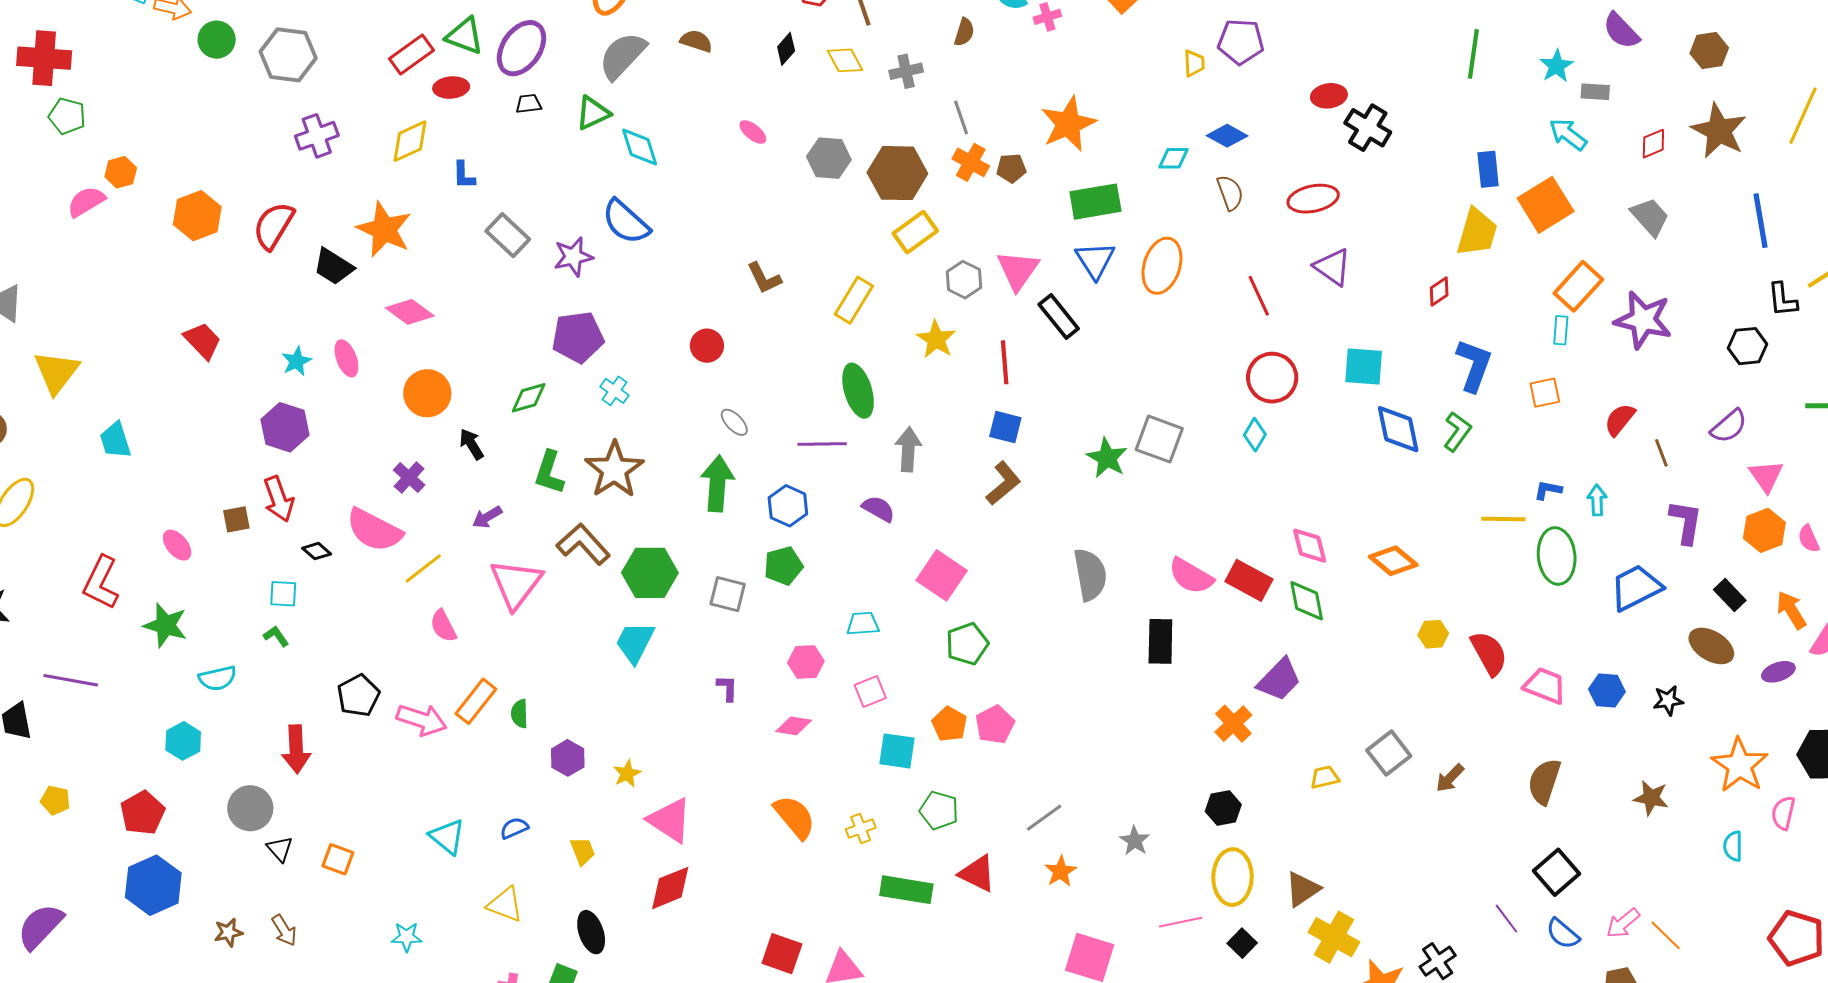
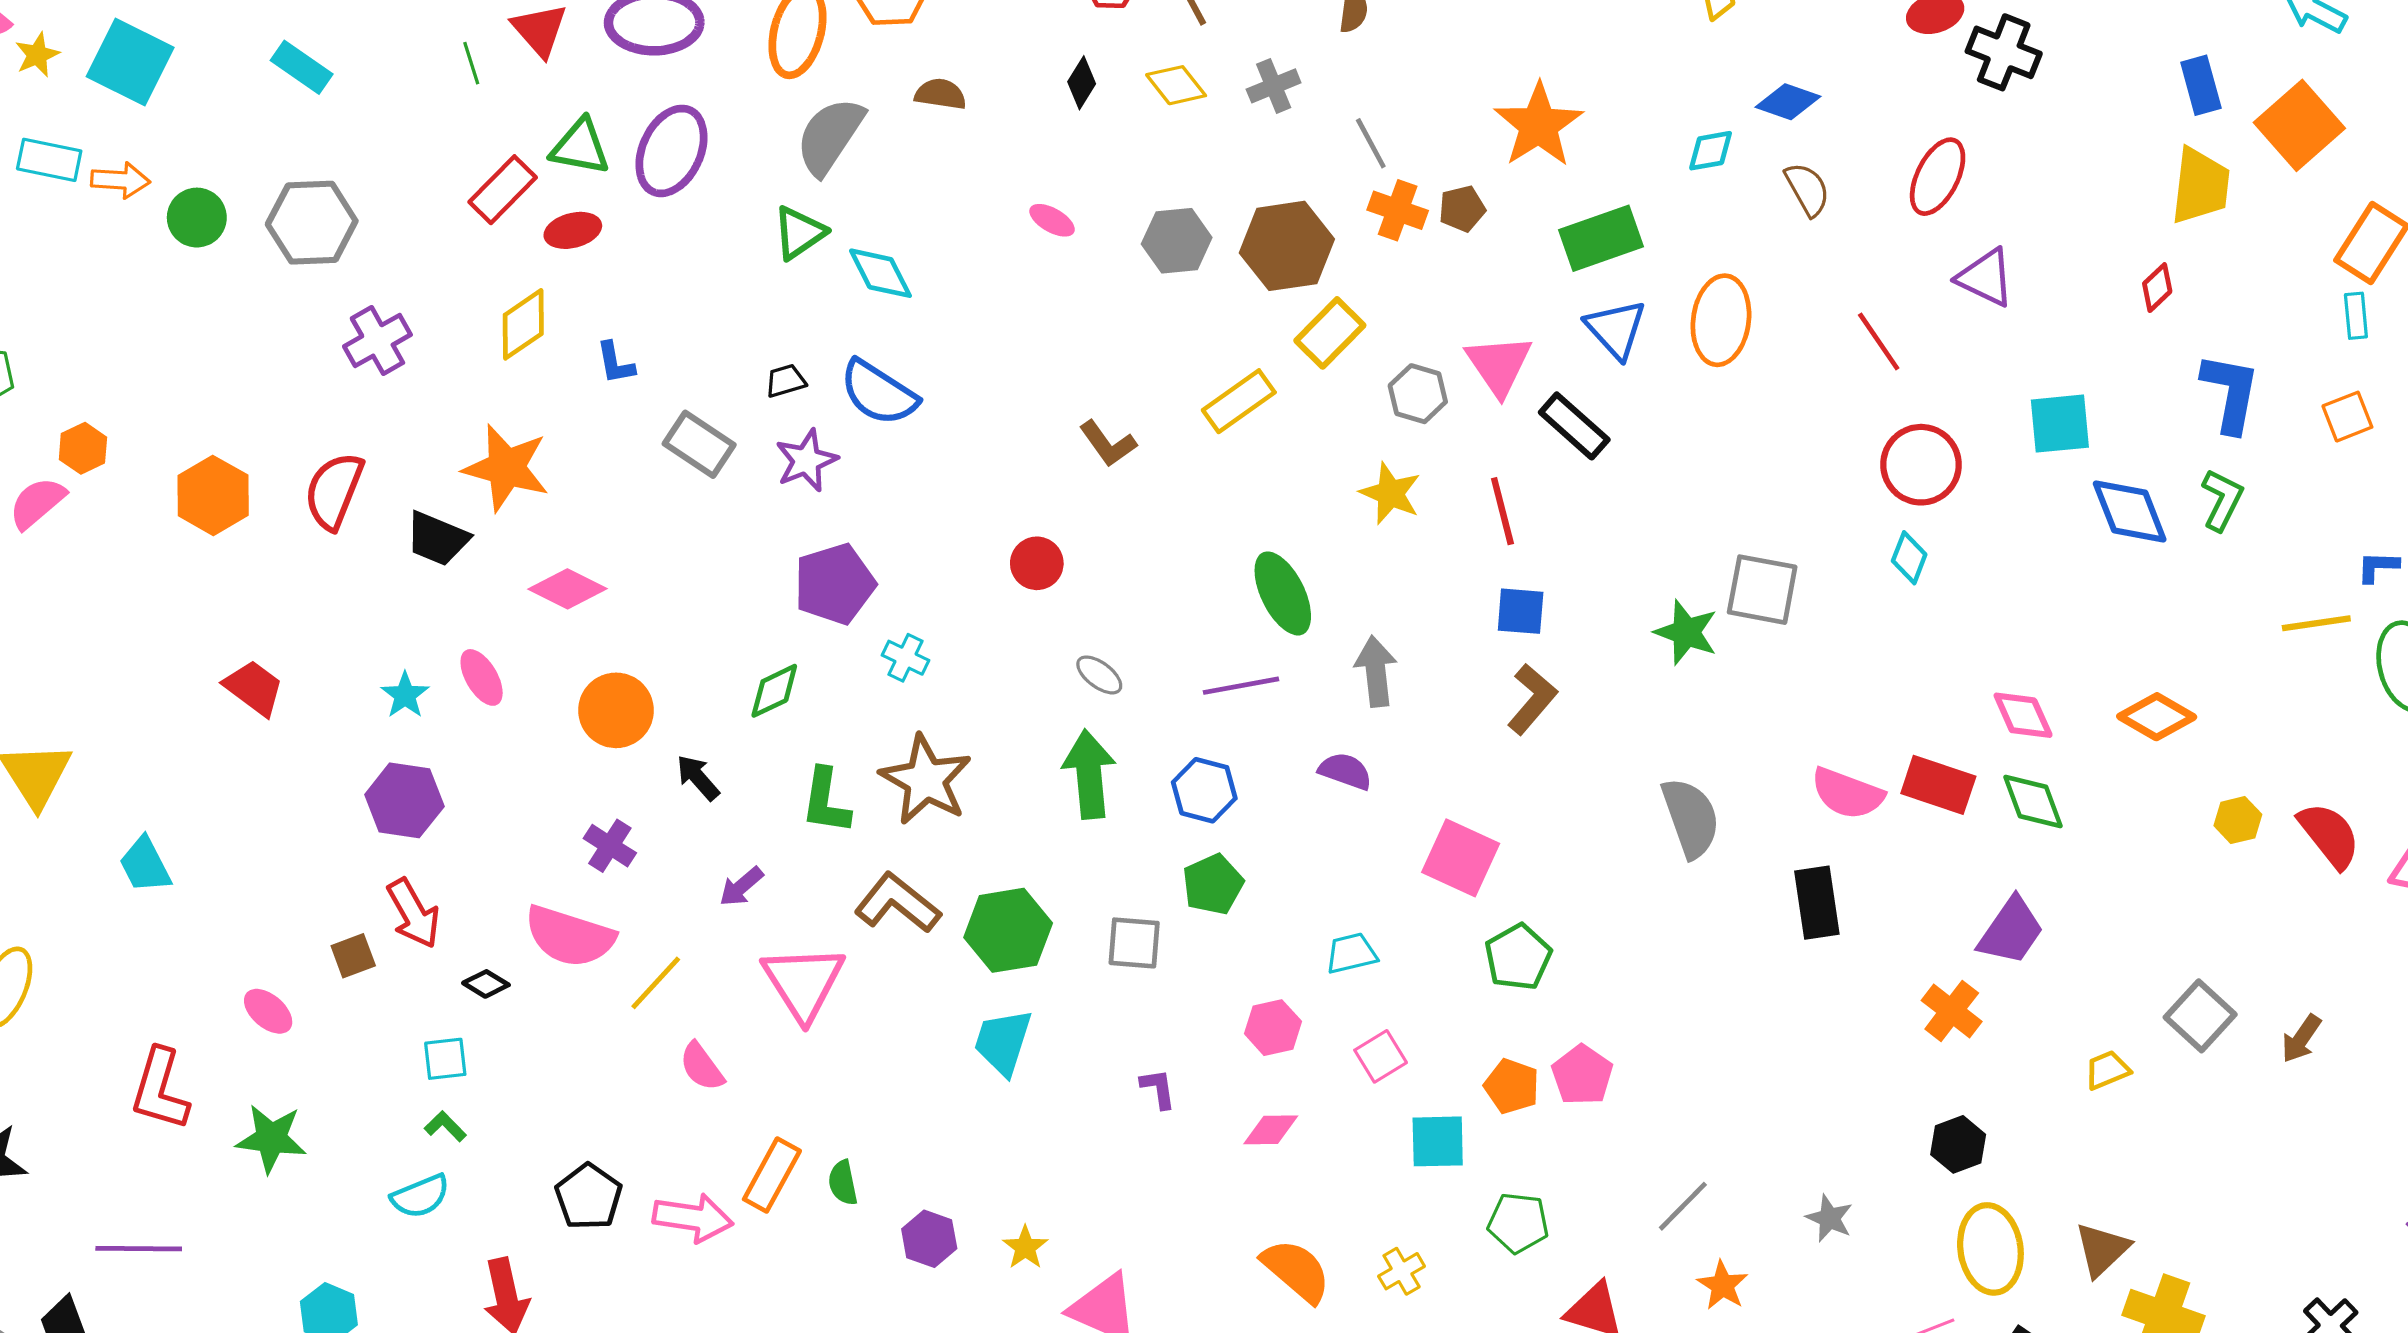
black trapezoid: (529, 104) -> (786, 381), moved
red ellipse: (1313, 199) -> (1938, 177), turned -42
yellow rectangle: (854, 300) -> (1239, 401), moved, turned 33
cyan semicircle: (217, 678) -> (420, 1196), moved

